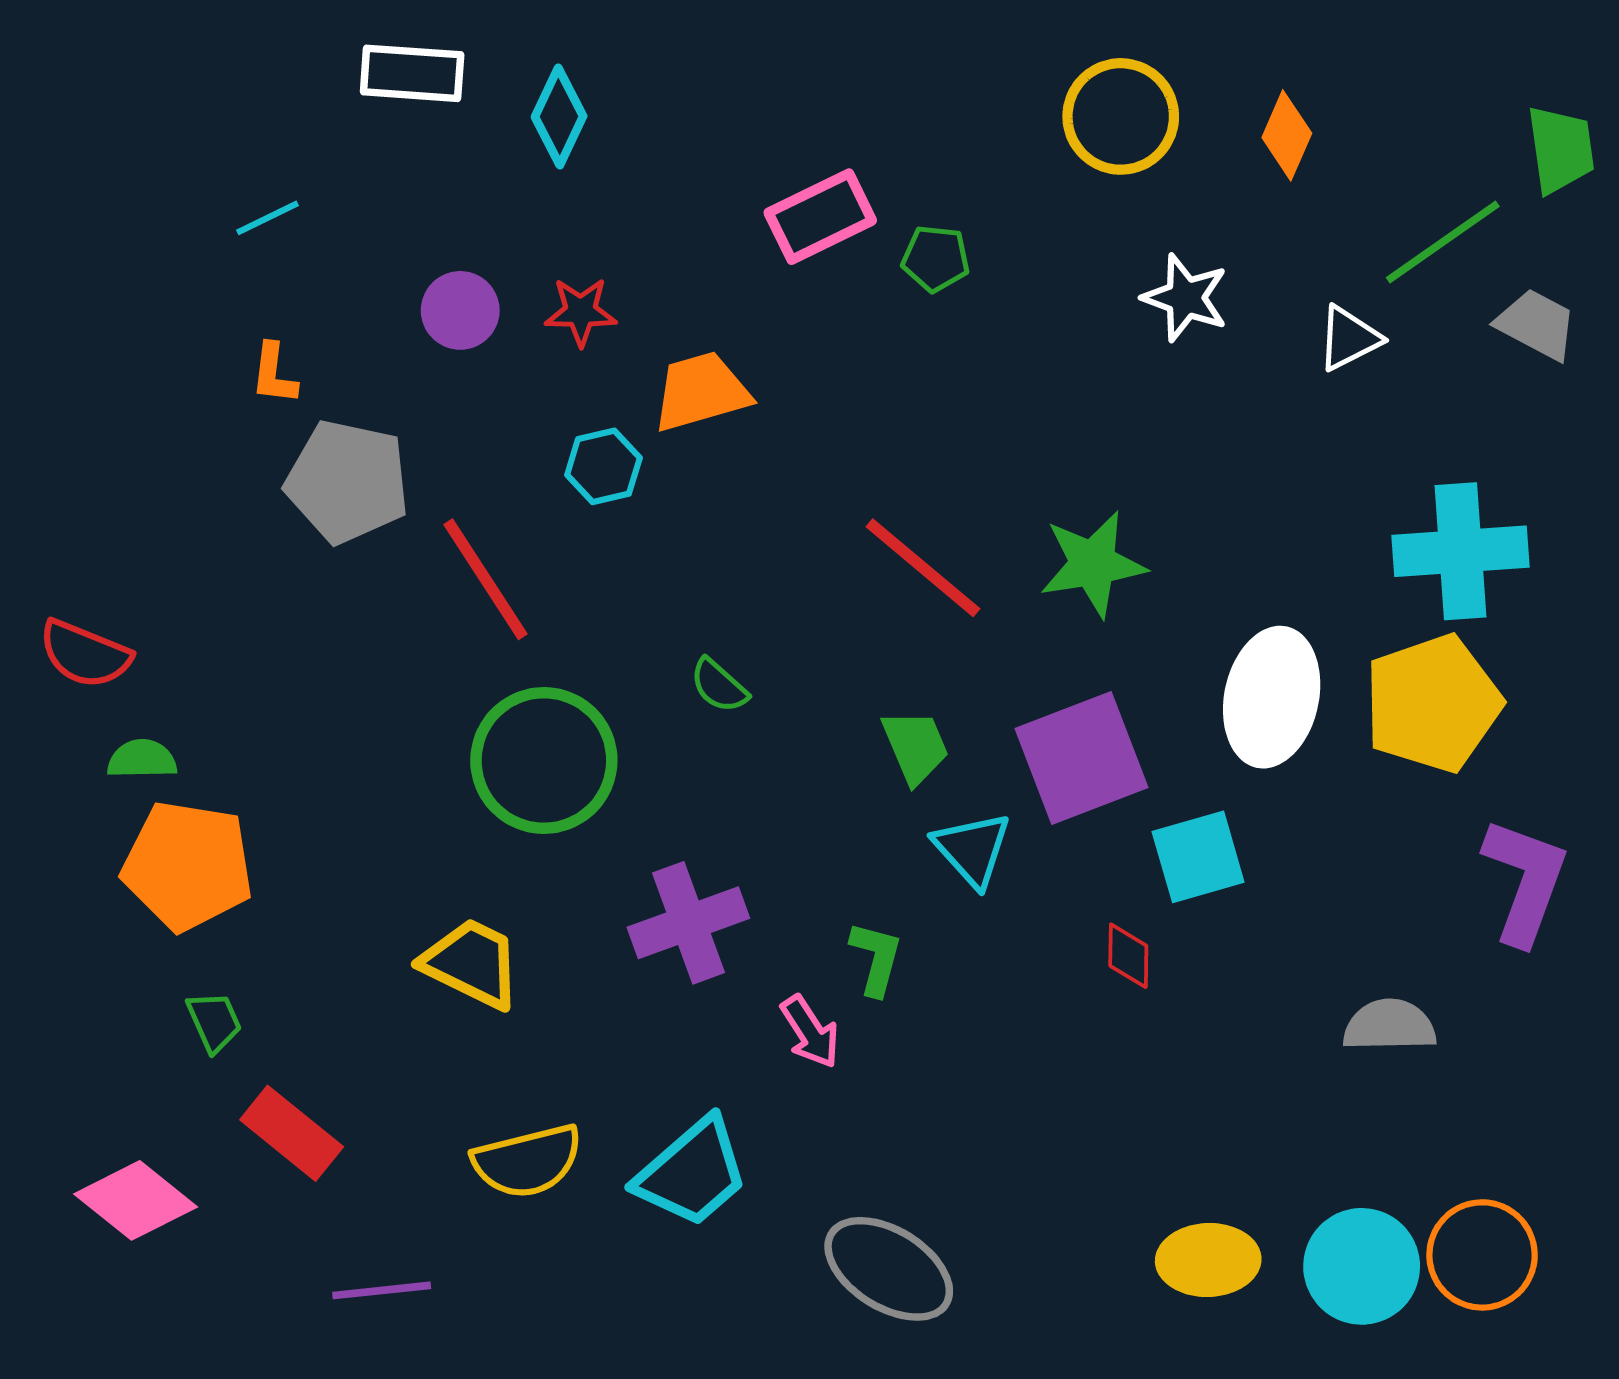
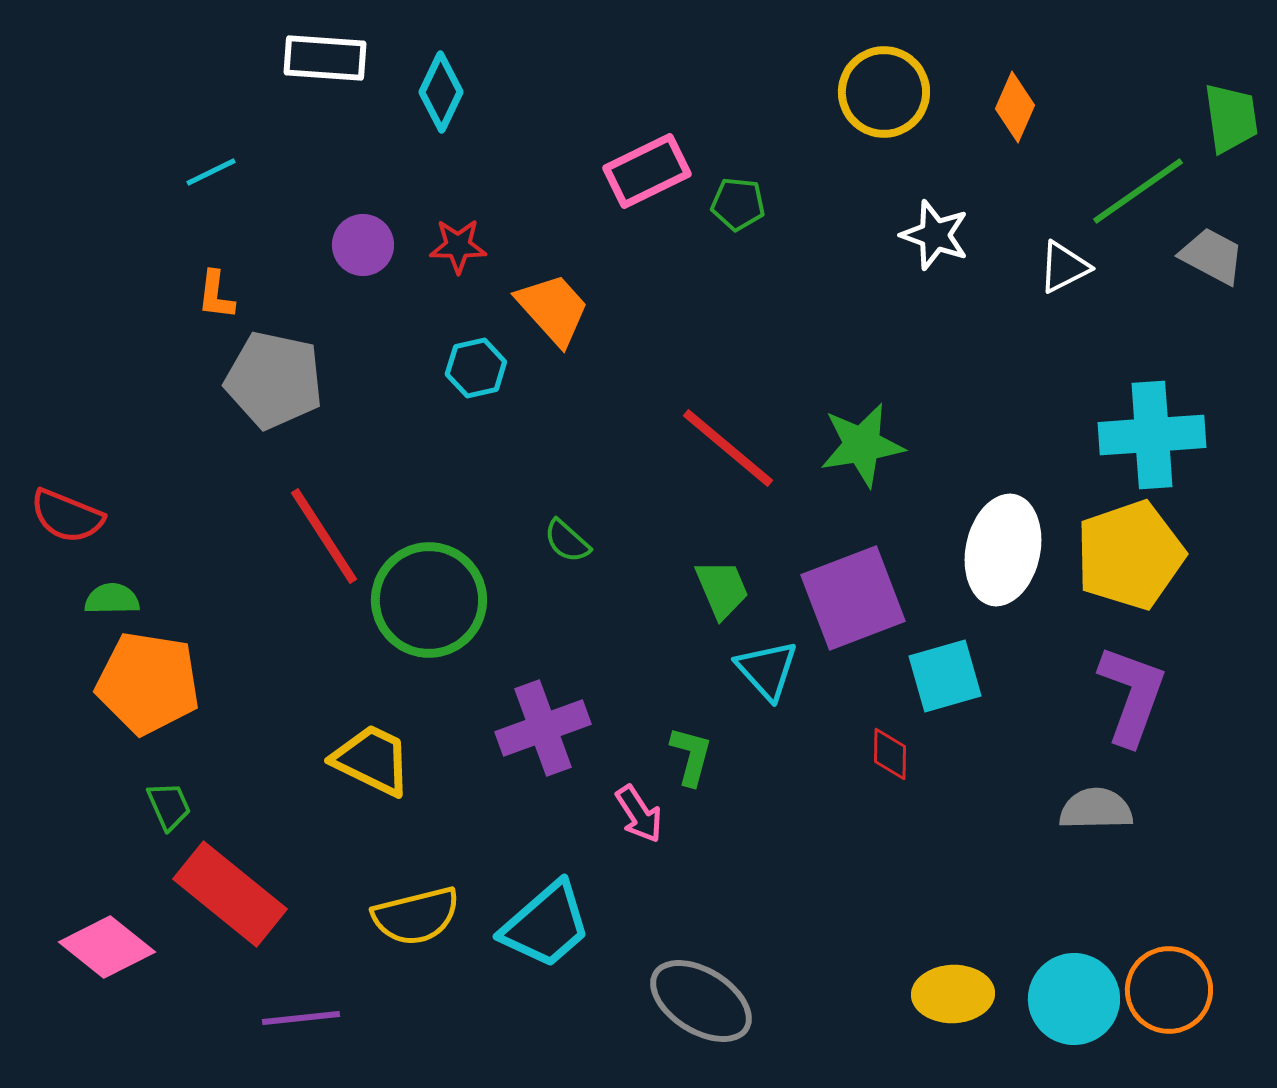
orange trapezoid: (701, 392) -> (553, 309), turned 64
red line: (486, 579) -> (324, 536), moved
purple L-shape: (1525, 881) -> (1132, 695), moved
red rectangle: (292, 1133) -> (230, 894), size x1.4

